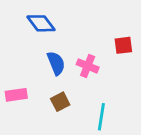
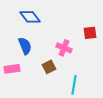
blue semicircle: (56, 63) -> (25, 46), moved
brown square: (60, 102) -> (49, 67), moved

